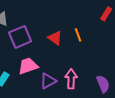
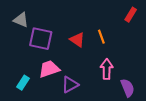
purple square: (20, 37) -> (41, 39), turned 35
pink arrow: (71, 79) -> (107, 69), moved

